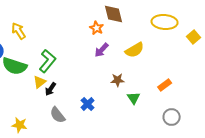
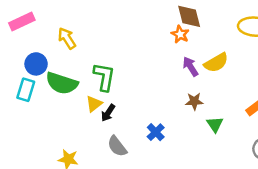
orange star: (97, 28) -> (180, 34), moved
purple arrow: (102, 50) -> (190, 67), moved, turned 105
green L-shape: (48, 61) -> (104, 77), turned -30

